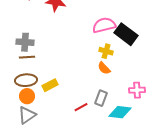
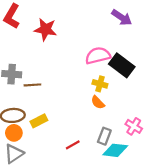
brown line: (27, 57) -> (32, 85), moved
pink cross: (137, 90) -> (134, 126), turned 35
gray rectangle: (101, 98) -> (104, 136), moved

